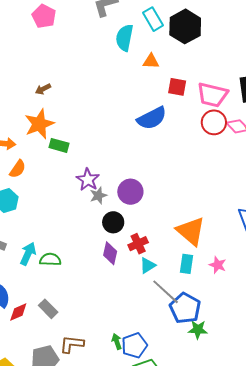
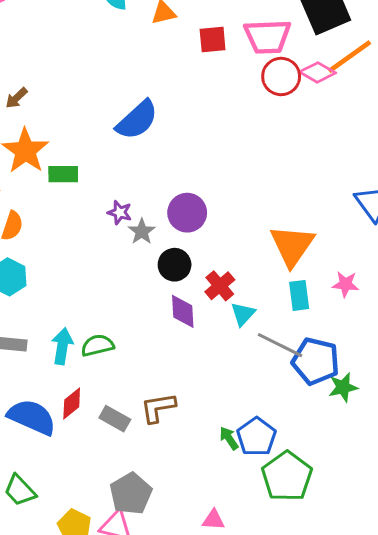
blue semicircle: (152, 118) -> (137, 120), moved
purple star: (88, 180) -> (120, 212), size x0.7
orange triangle: (191, 231) -> (292, 246), turned 40
red diamond: (18, 312) -> (72, 403), moved
brown L-shape: (72, 344) -> (158, 408), moved

